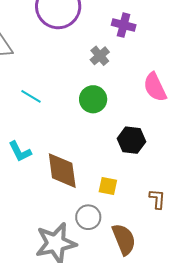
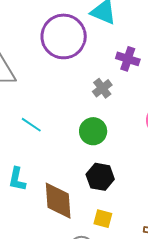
black hexagon: (131, 140) -> (100, 177), moved
cyan L-shape: (20, 152) -> (17, 179), turned 35

